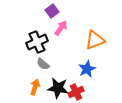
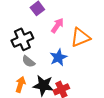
pink arrow: (61, 28) -> (57, 25), moved
blue star: (87, 69) -> (58, 57), moved

